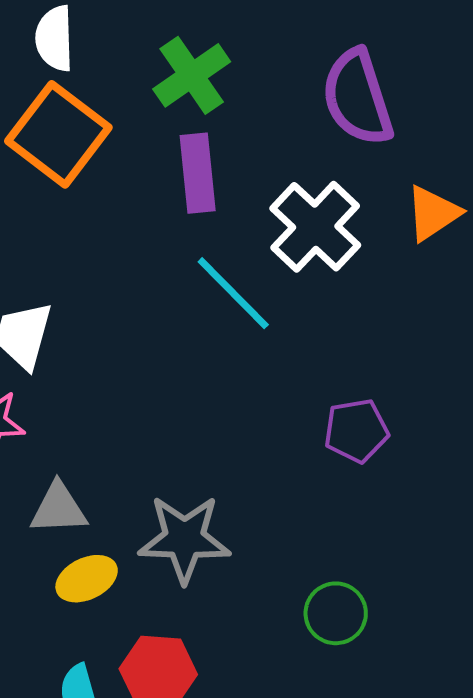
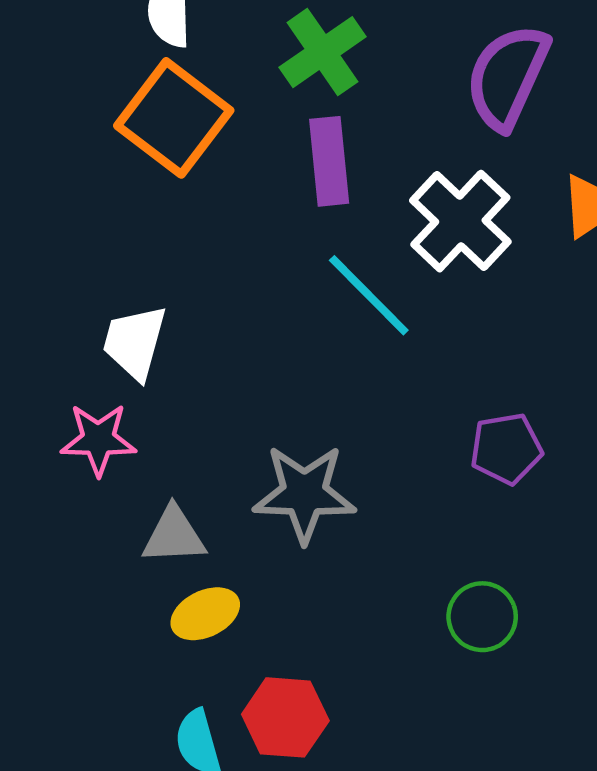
purple semicircle: (357, 97) -> (507, 77), turned 42
gray star: (184, 539) -> (304, 494), moved
green circle: (336, 613) -> (482, 617), moved

